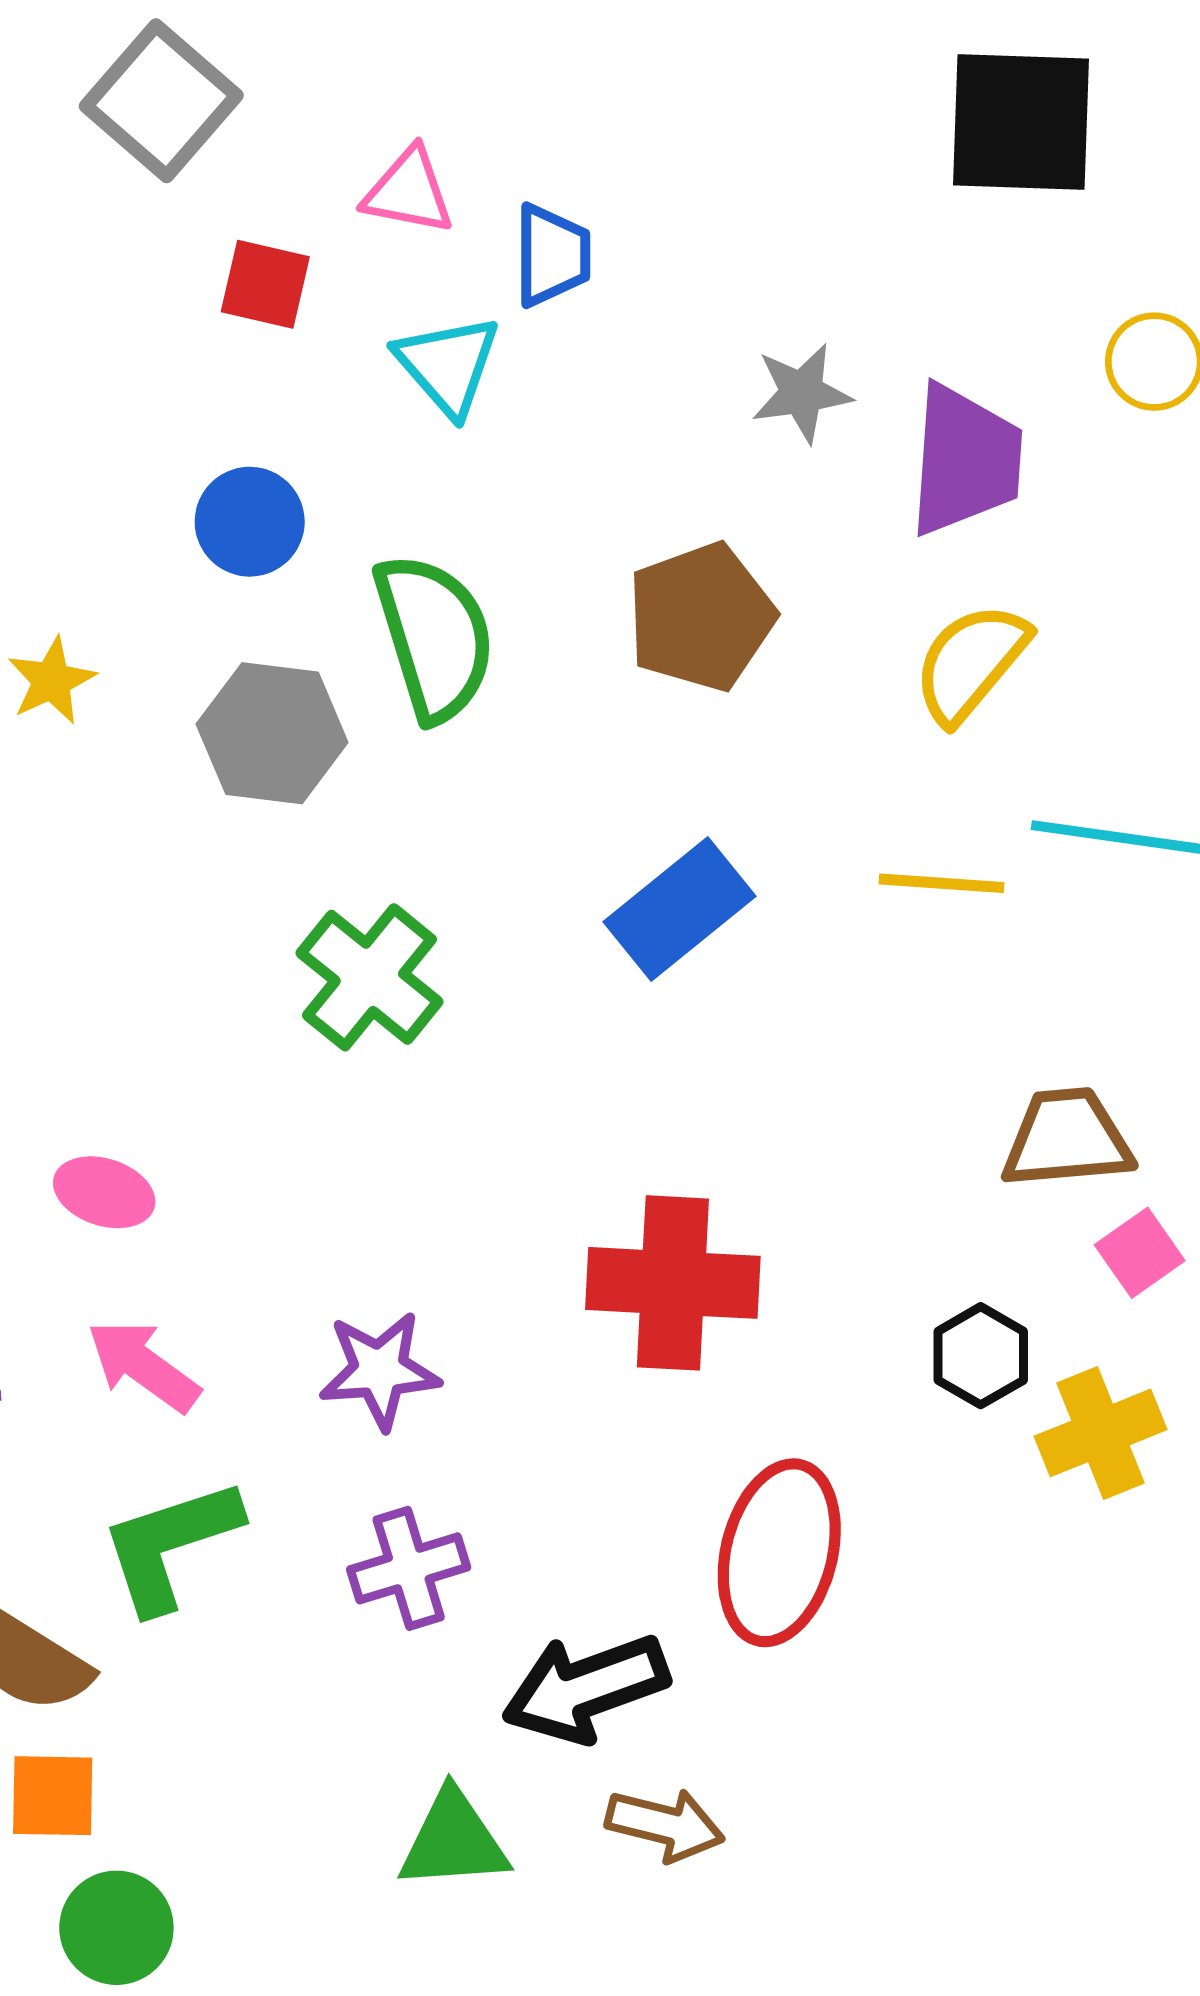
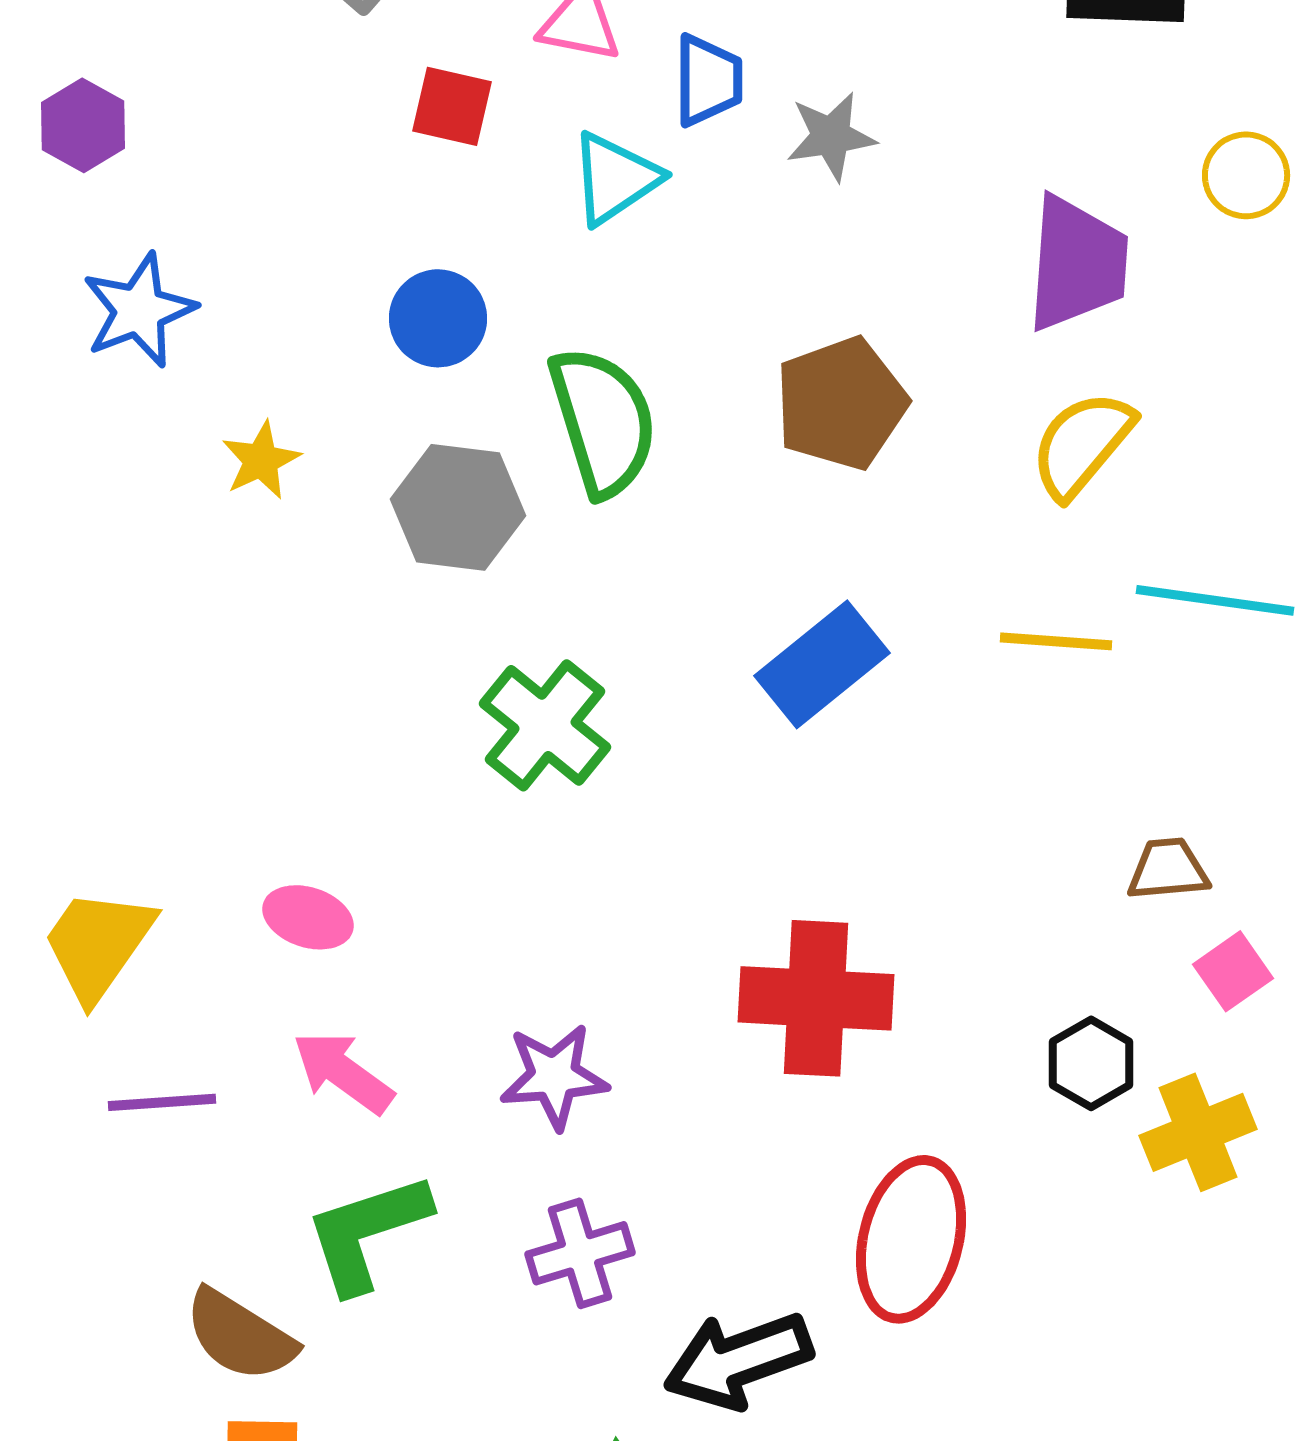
cyan triangle: (448, 365) -> (615, 178), turned 37
gray star: (802, 393) -> (831, 136), moved
brown trapezoid: (1067, 1139) -> (1168, 869), size x0.7

